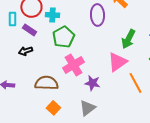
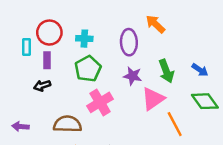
cyan cross: (52, 15) -> (84, 39), moved
purple rectangle: (29, 30) -> (47, 60), turned 56
green arrow: (128, 39) -> (166, 71), turned -48
purple star: (92, 83) -> (133, 76), moved

